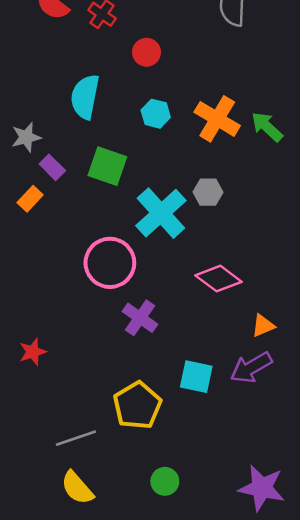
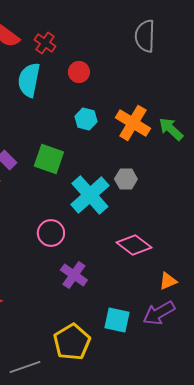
cyan semicircle: (85, 97) -> (29, 80), moved
pink circle: (110, 263) -> (51, 233), size x0.7

